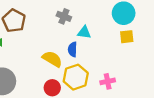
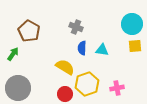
cyan triangle: (84, 32) -> (102, 50), moved
blue semicircle: (72, 49) -> (82, 48), moved

